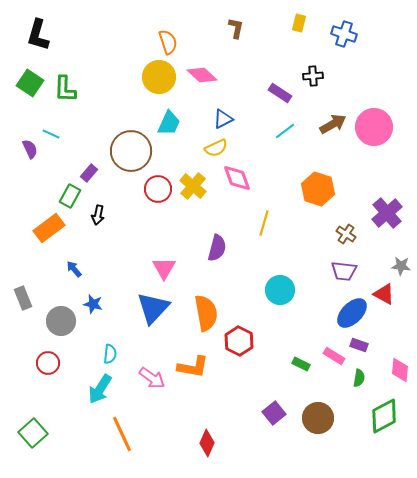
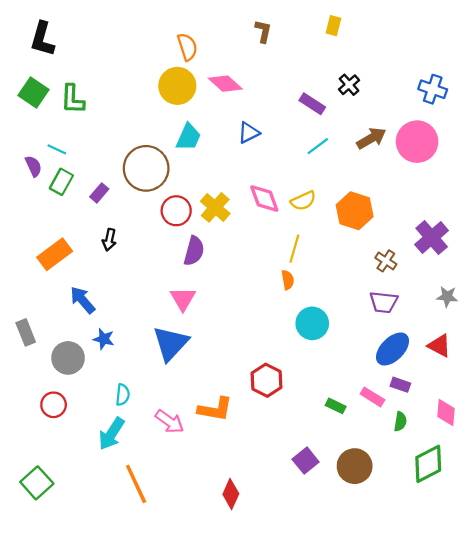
blue cross: (344, 34) -> (433, 89), moved
black cross: (313, 76) -> (349, 85), turned -36
yellow semicircle: (216, 148) -> (303, 201), moved
green rectangle: (70, 196) -> (61, 182), moved
purple semicircle: (217, 248) -> (194, 251), moved
blue arrow: (74, 269) -> (83, 300), size x1.5
red triangle: (384, 294) -> (439, 346), moved
orange semicircle: (206, 313) -> (288, 280), moved, size x0.5

